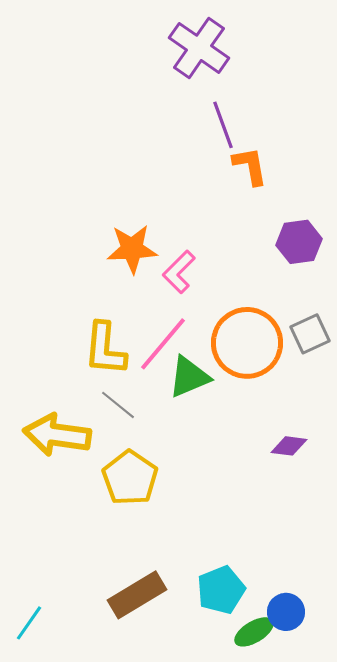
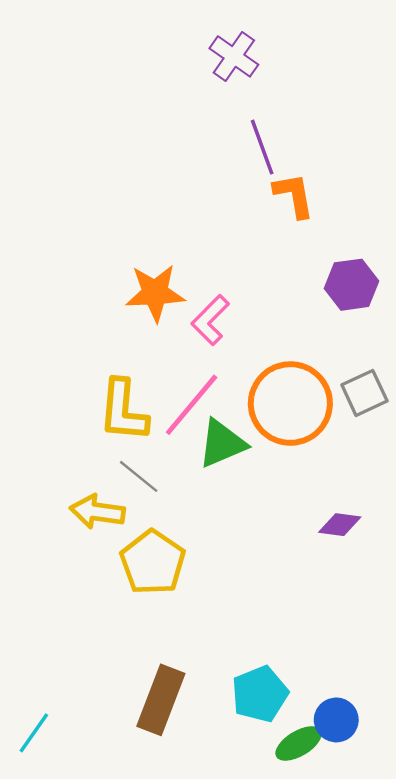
purple cross: (199, 48) -> (234, 56), size x0.7
yellow arrow: (57, 435) -> (97, 512), moved, size x0.7
brown rectangle: (137, 595) -> (161, 700), turned -38

